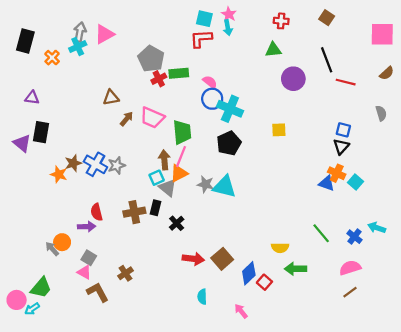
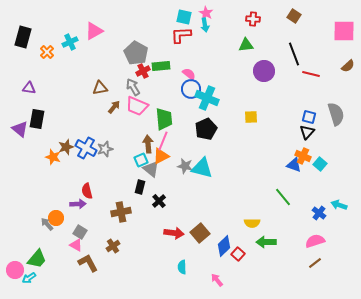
gray arrow: (80, 32) -> (133, 87), moved, turned -42
gray semicircle: (381, 113) -> (336, 114), moved, size x1.6
brown cross: (134, 212) -> (121, 212), moved
green line: (321, 233) -> (283, 197), moved

